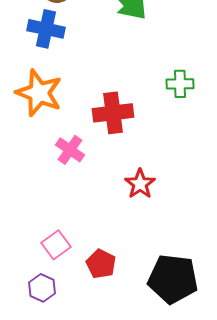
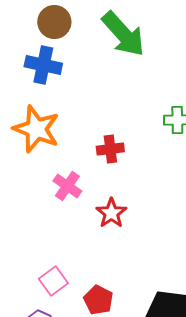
red cross: (113, 113) -> (110, 149), size x0.7
red star: (140, 184) -> (111, 213), moved

